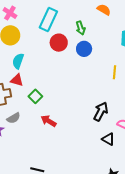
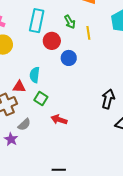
blue circle: (84, 49) -> (69, 58), moved
cyan semicircle: (18, 61) -> (35, 75), moved
yellow line: (115, 72) -> (88, 33), moved

